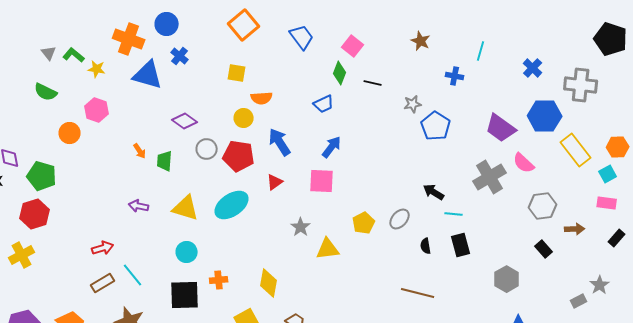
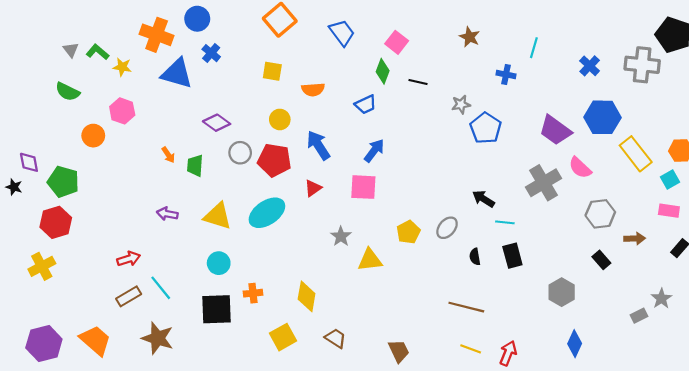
gray cross: (581, 85) -> (642, 65), moved
orange semicircle: (262, 98) -> (313, 89), moved

